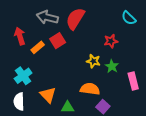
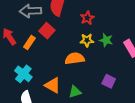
red star: (111, 41) -> (87, 18), moved
orange semicircle: (90, 89) -> (75, 58), moved

